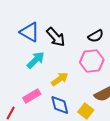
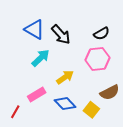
blue diamond: (60, 105) -> (65, 104), turned -30

